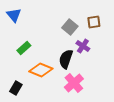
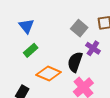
blue triangle: (14, 15) -> (26, 26), moved

